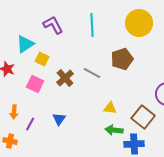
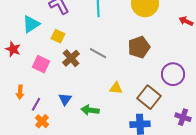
yellow square: (42, 59) -> (58, 36), moved
brown pentagon: (122, 59) -> (139, 47), moved
green arrow: (114, 130) -> (90, 110), moved
orange cross: (10, 141) -> (42, 121), moved, turned 32

